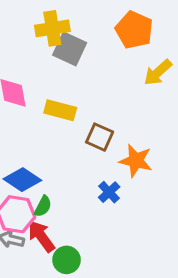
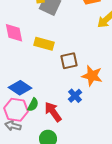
brown square: (100, 137) -> (69, 61), turned -36
red arrow: (41, 236) -> (53, 112), moved

